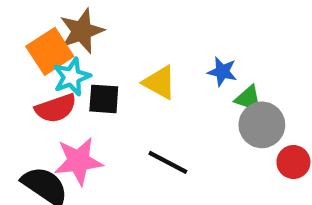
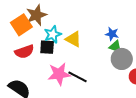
blue star: (222, 72) -> (112, 34), moved
cyan star: (72, 77) -> (53, 34), moved
pink star: (78, 161) -> (59, 74), moved

